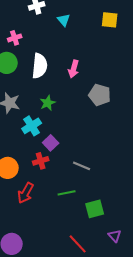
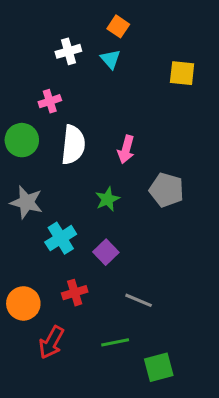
cyan triangle: (64, 20) -> (110, 59), moved
pink cross: (15, 38) -> (50, 101), moved
green star: (48, 103) -> (107, 199), moved
purple square: (51, 143) -> (106, 252), moved

